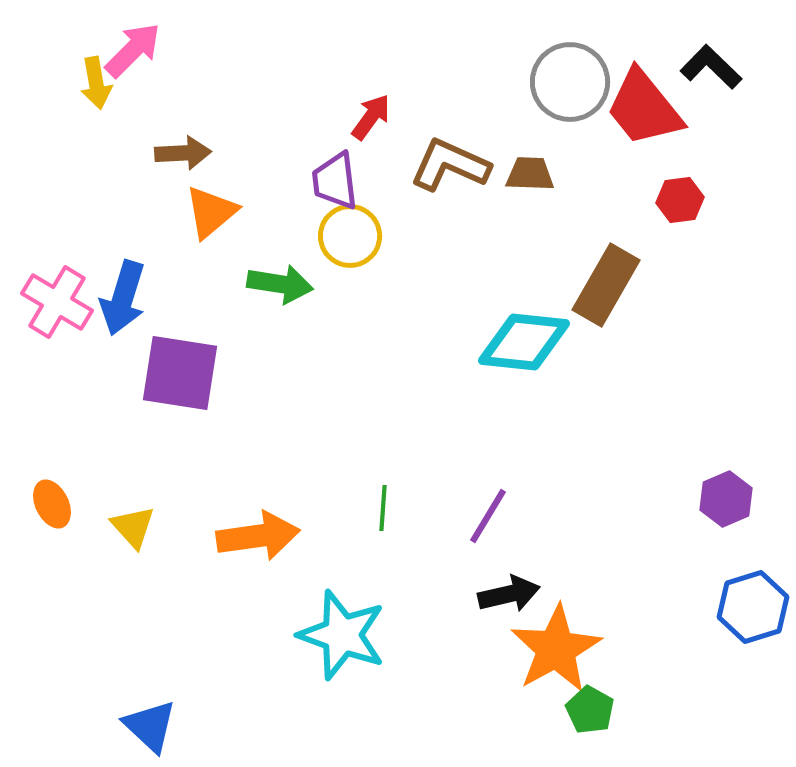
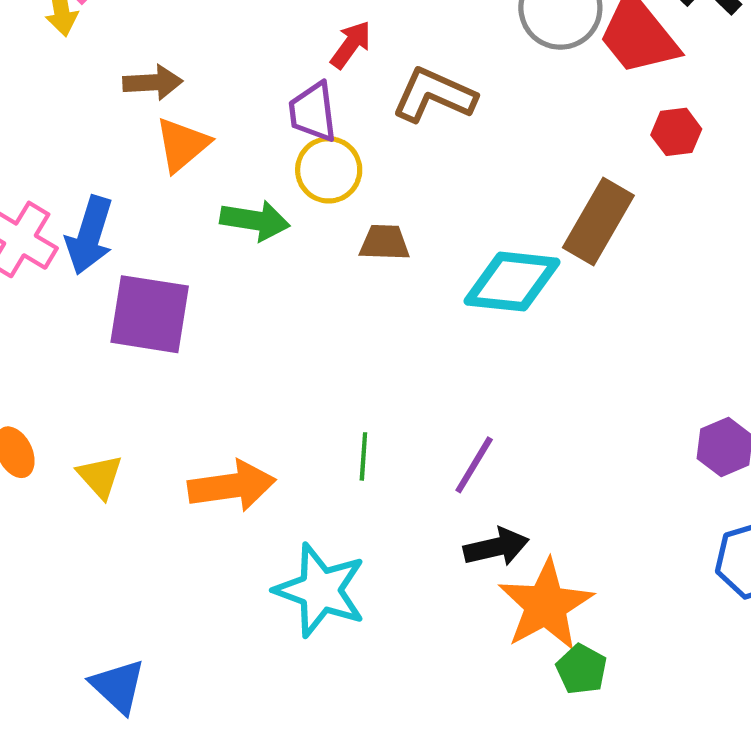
brown trapezoid: (530, 174) -> (384, 243), moved

